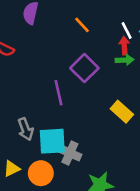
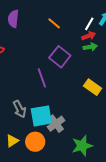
white line: (127, 30) -> (89, 24), turned 64
red arrow: (124, 46) -> (89, 36), turned 80
gray cross: (70, 153) -> (56, 124), turned 36

